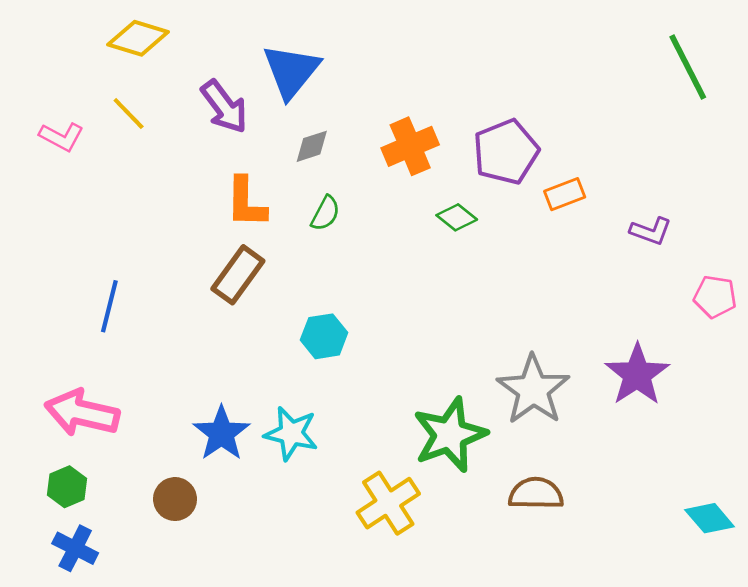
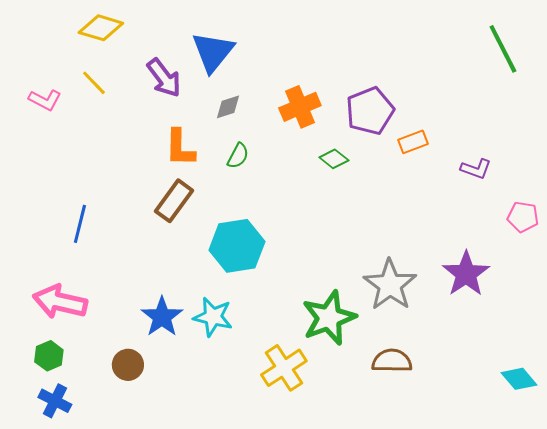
cyan hexagon: (324, 336) -> (237, 246), size x1.6

